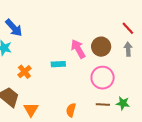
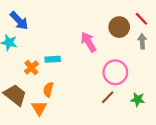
brown circle: (101, 47) -> (119, 27), moved
cyan rectangle: (58, 64) -> (53, 59), moved
brown line: (103, 105) -> (108, 97), moved, turned -48
orange semicircle: (71, 110) -> (48, 90), moved

